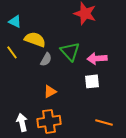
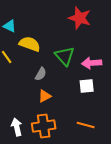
gray semicircle: (46, 59) -> (41, 74), moved
orange line: (104, 122) -> (86, 125), moved

